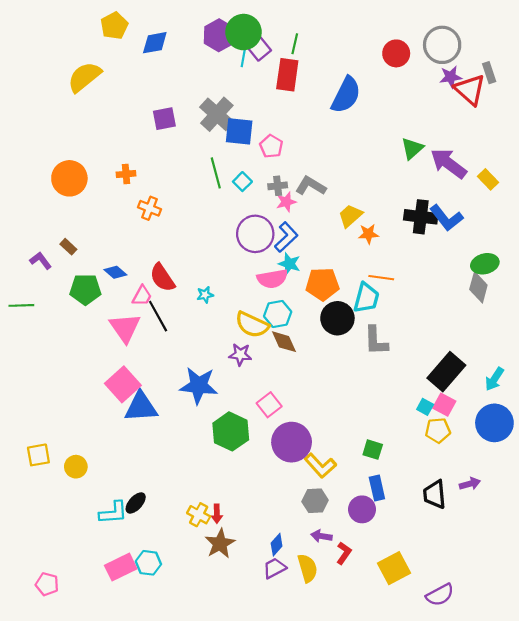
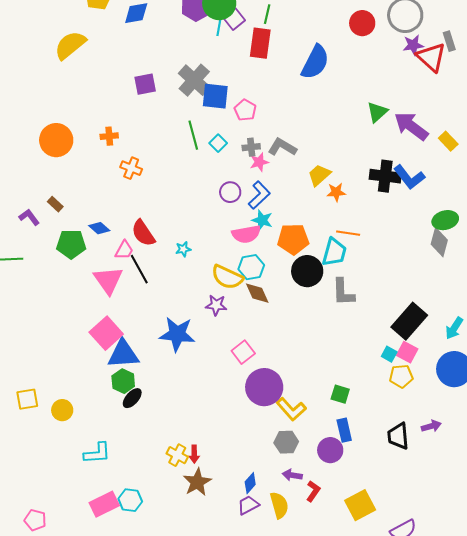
purple circle: (255, 234) -> (230, 192), size x0.6
green hexagon: (231, 431) -> (123, 381), moved, size x0.7
black ellipse: (136, 503) -> (132, 398), moved

